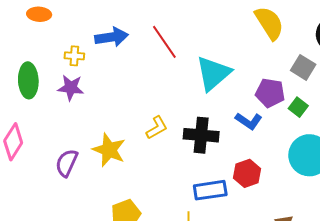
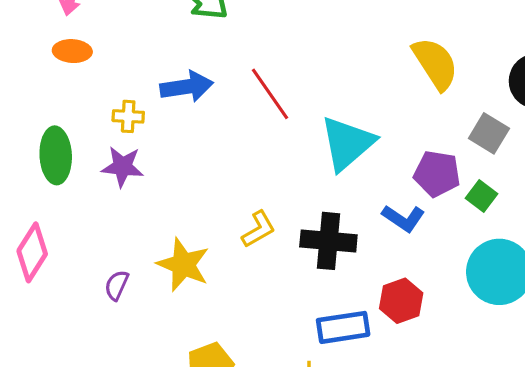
purple semicircle: (67, 163) -> (117, 285), size x0.7

